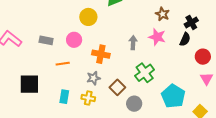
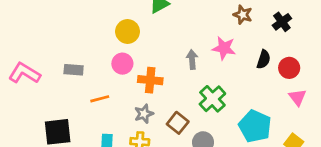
brown star: (162, 14) -> (243, 15), moved
black cross: (191, 22) -> (282, 22), moved
black semicircle: (185, 39) -> (264, 59), moved
pink circle: (74, 40) -> (122, 64), moved

